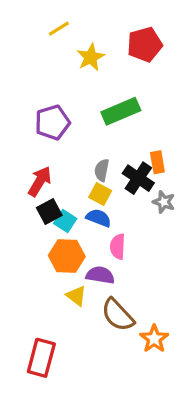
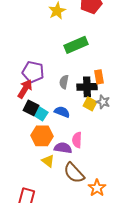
purple pentagon: (52, 122) -> (33, 72), moved, turned 30
black cross: (138, 178) -> (87, 87), turned -36
yellow square: (100, 194) -> (90, 104), moved
black square: (49, 212) -> (31, 108), turned -35
pink semicircle: (118, 246) -> (77, 140), moved

